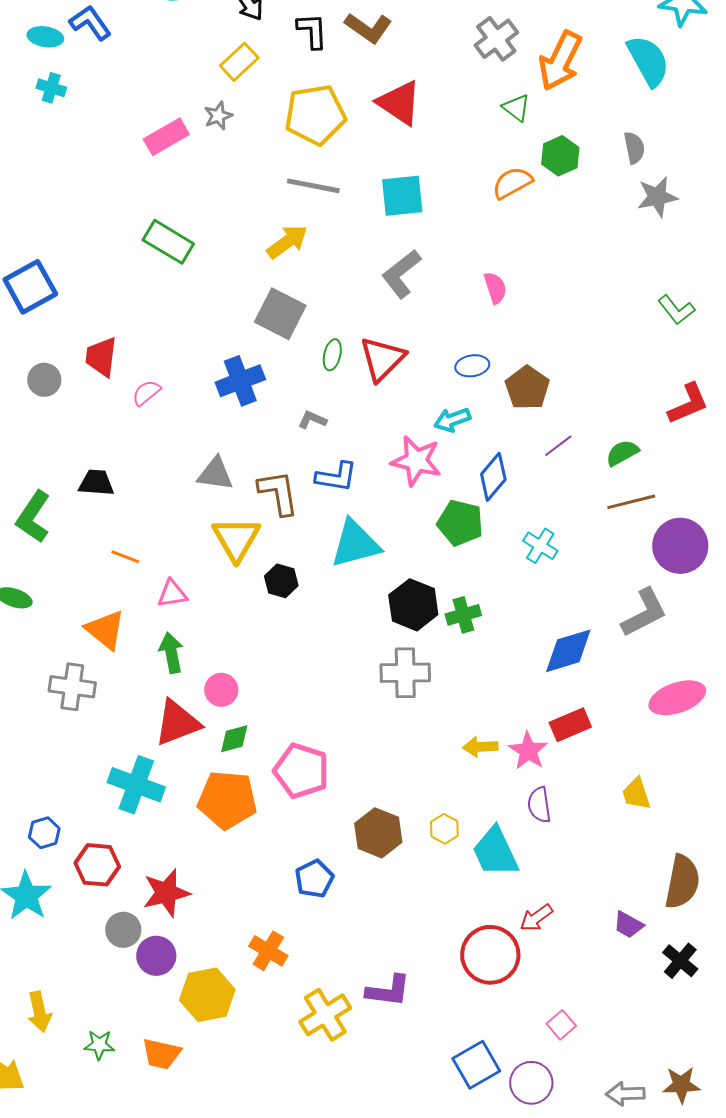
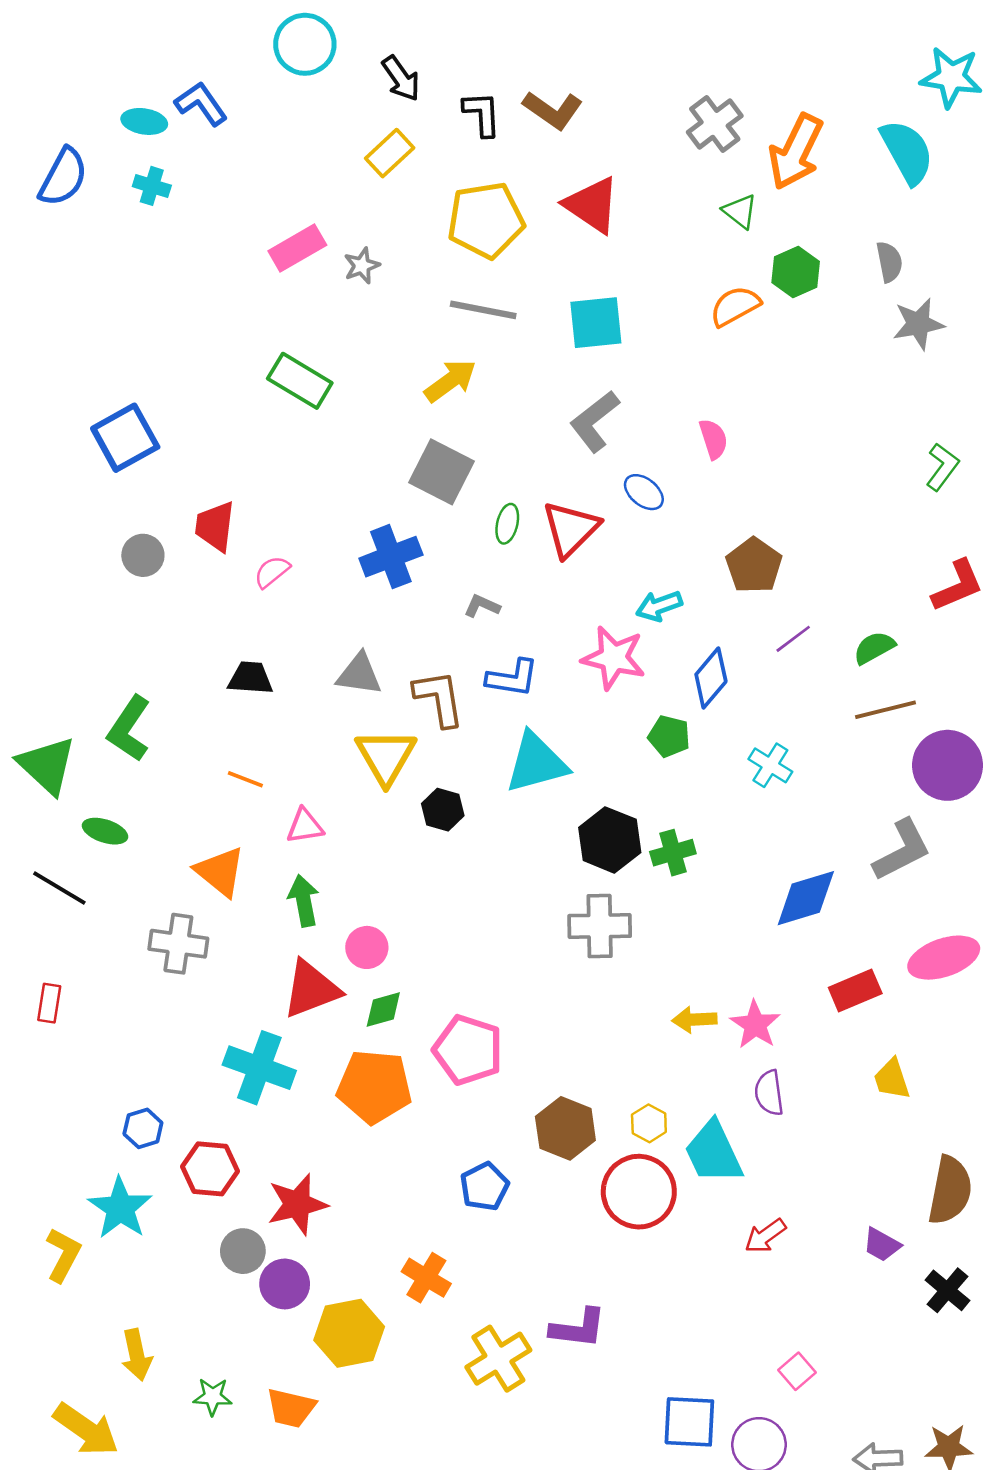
gray star: (218, 116) -> (362, 266), moved
green L-shape: (676, 310) -> (942, 467), turned -105
blue ellipse: (472, 366) -> (644, 492), moved, turned 48
black trapezoid: (96, 483) -> (250, 678), moved
green pentagon: (460, 523) -> (669, 736), size x0.7
red rectangle: (570, 725) -> (855, 990), moved
red circle: (490, 955) -> (639, 1192), moved
blue square: (476, 1065) -> (689, 1422), turned 33

